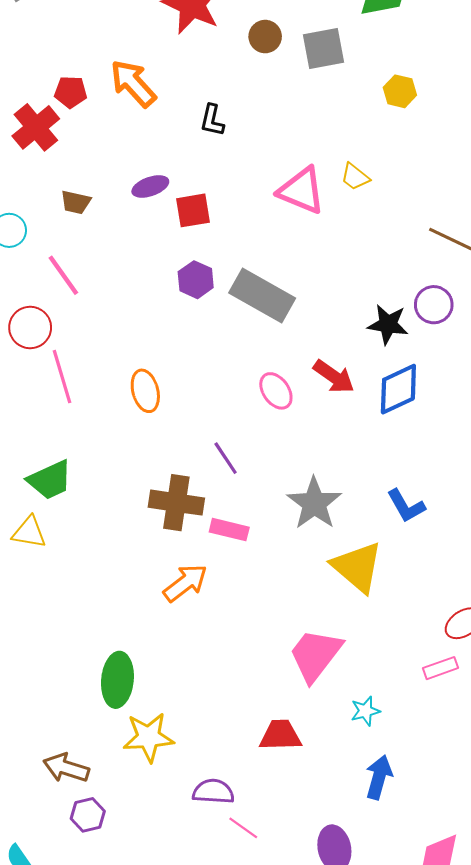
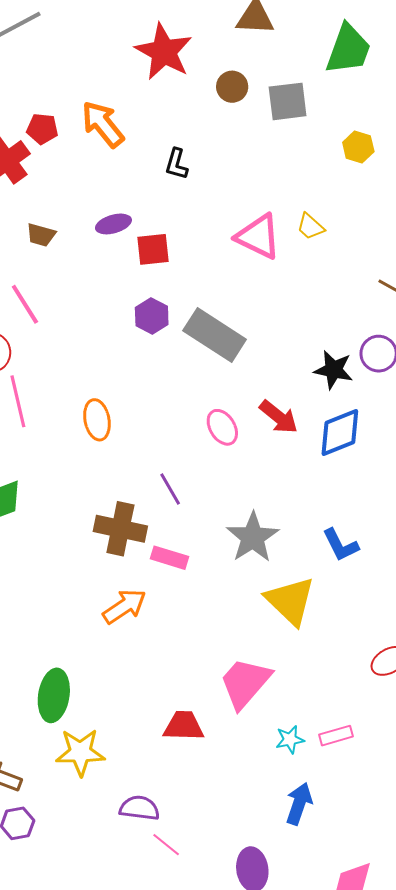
pink rectangle: (441, 668) -> (336, 736), moved
red trapezoid: (280, 735) -> (184, 726), moved

